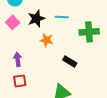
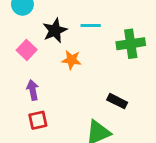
pink square: (13, 22) -> (27, 50), moved
black rectangle: (70, 62) -> (117, 101), moved

